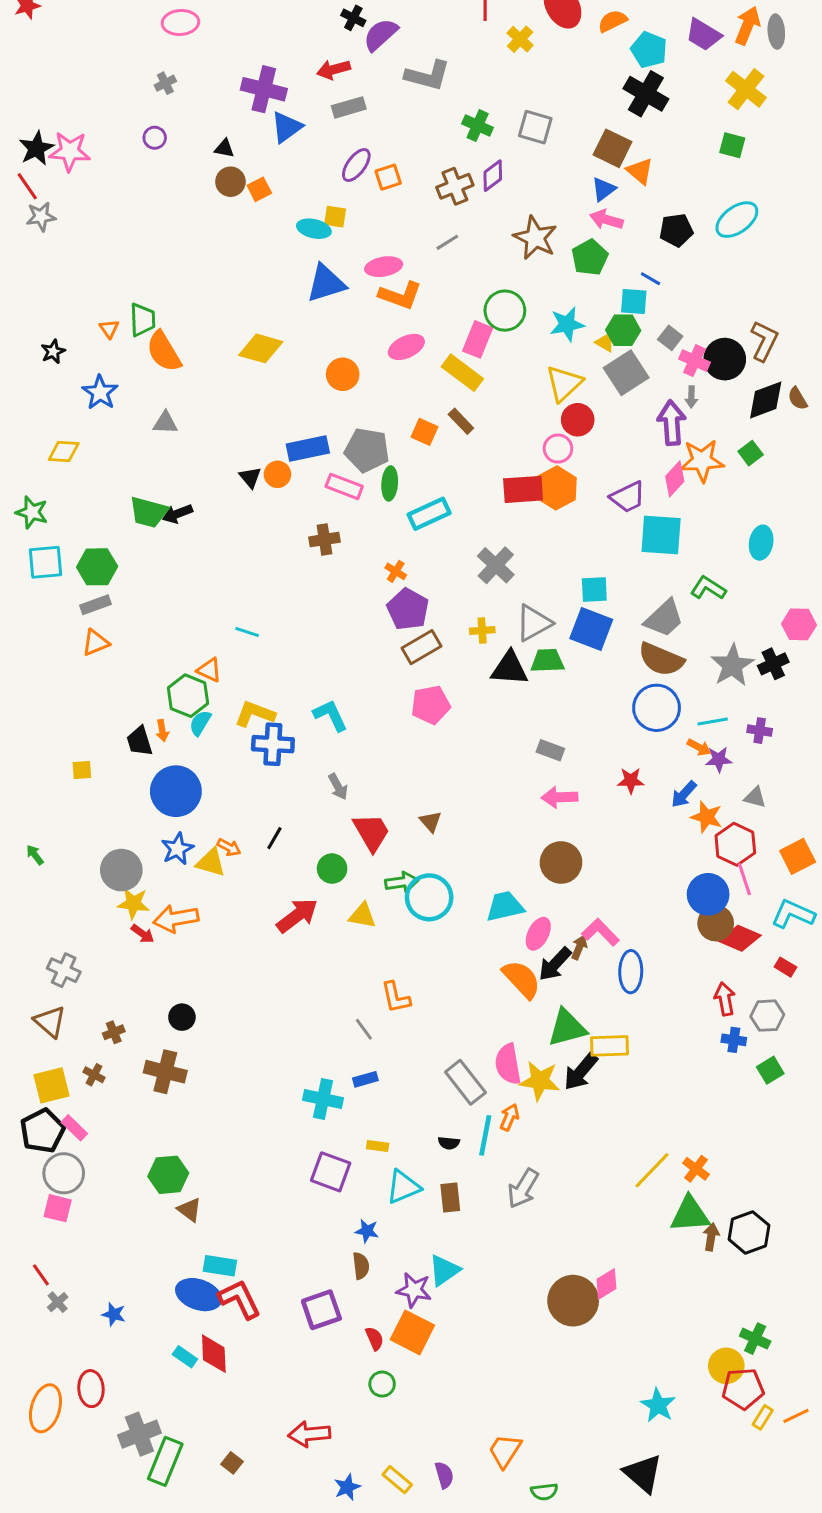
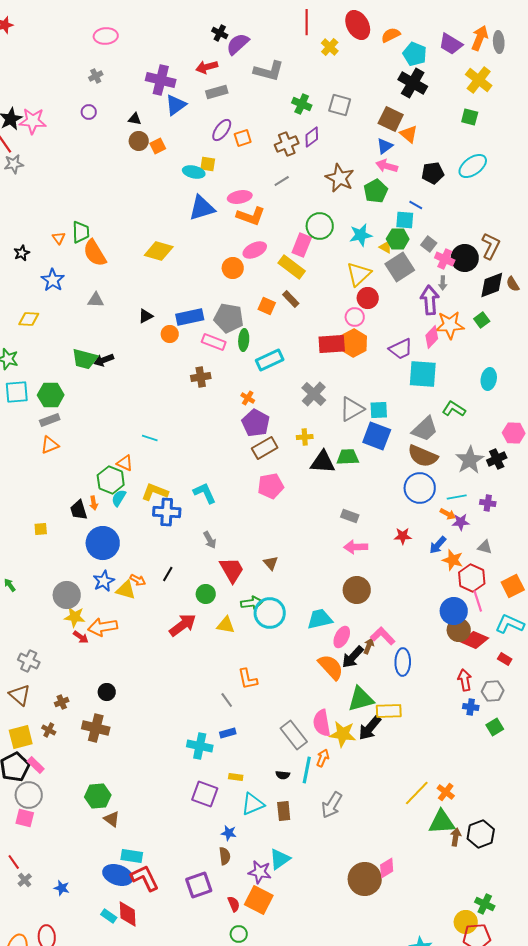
orange circle: (343, 374) -> (233, 268), moved
black triangle: (250, 477) -> (146, 316), moved, turned 42
gray triangle: (534, 623) -> (352, 409), moved

